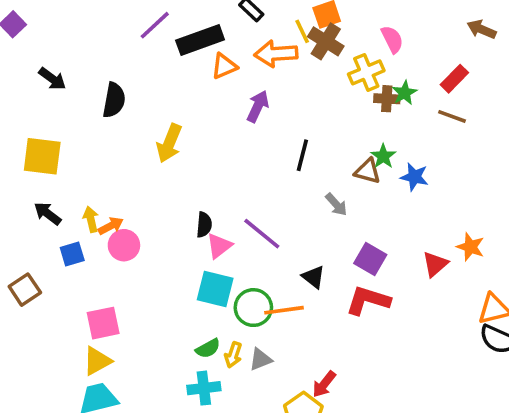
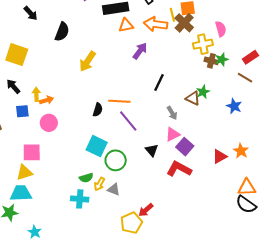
blue star: (414, 177) -> (234, 106), moved
pink circle: (124, 245) -> (49, 123), moved
pink triangle: (219, 246) -> (173, 134), moved
orange line: (284, 310) -> (119, 101), moved
gray triangle: (260, 359) -> (114, 189), turned 32

